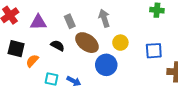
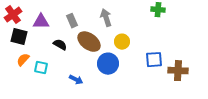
black square: (16, 49) -> (19, 37), moved
blue square: (154, 51) -> (154, 60), moved
orange semicircle: (32, 61) -> (23, 60), moved
cyan square: (52, 79) -> (41, 68), moved

